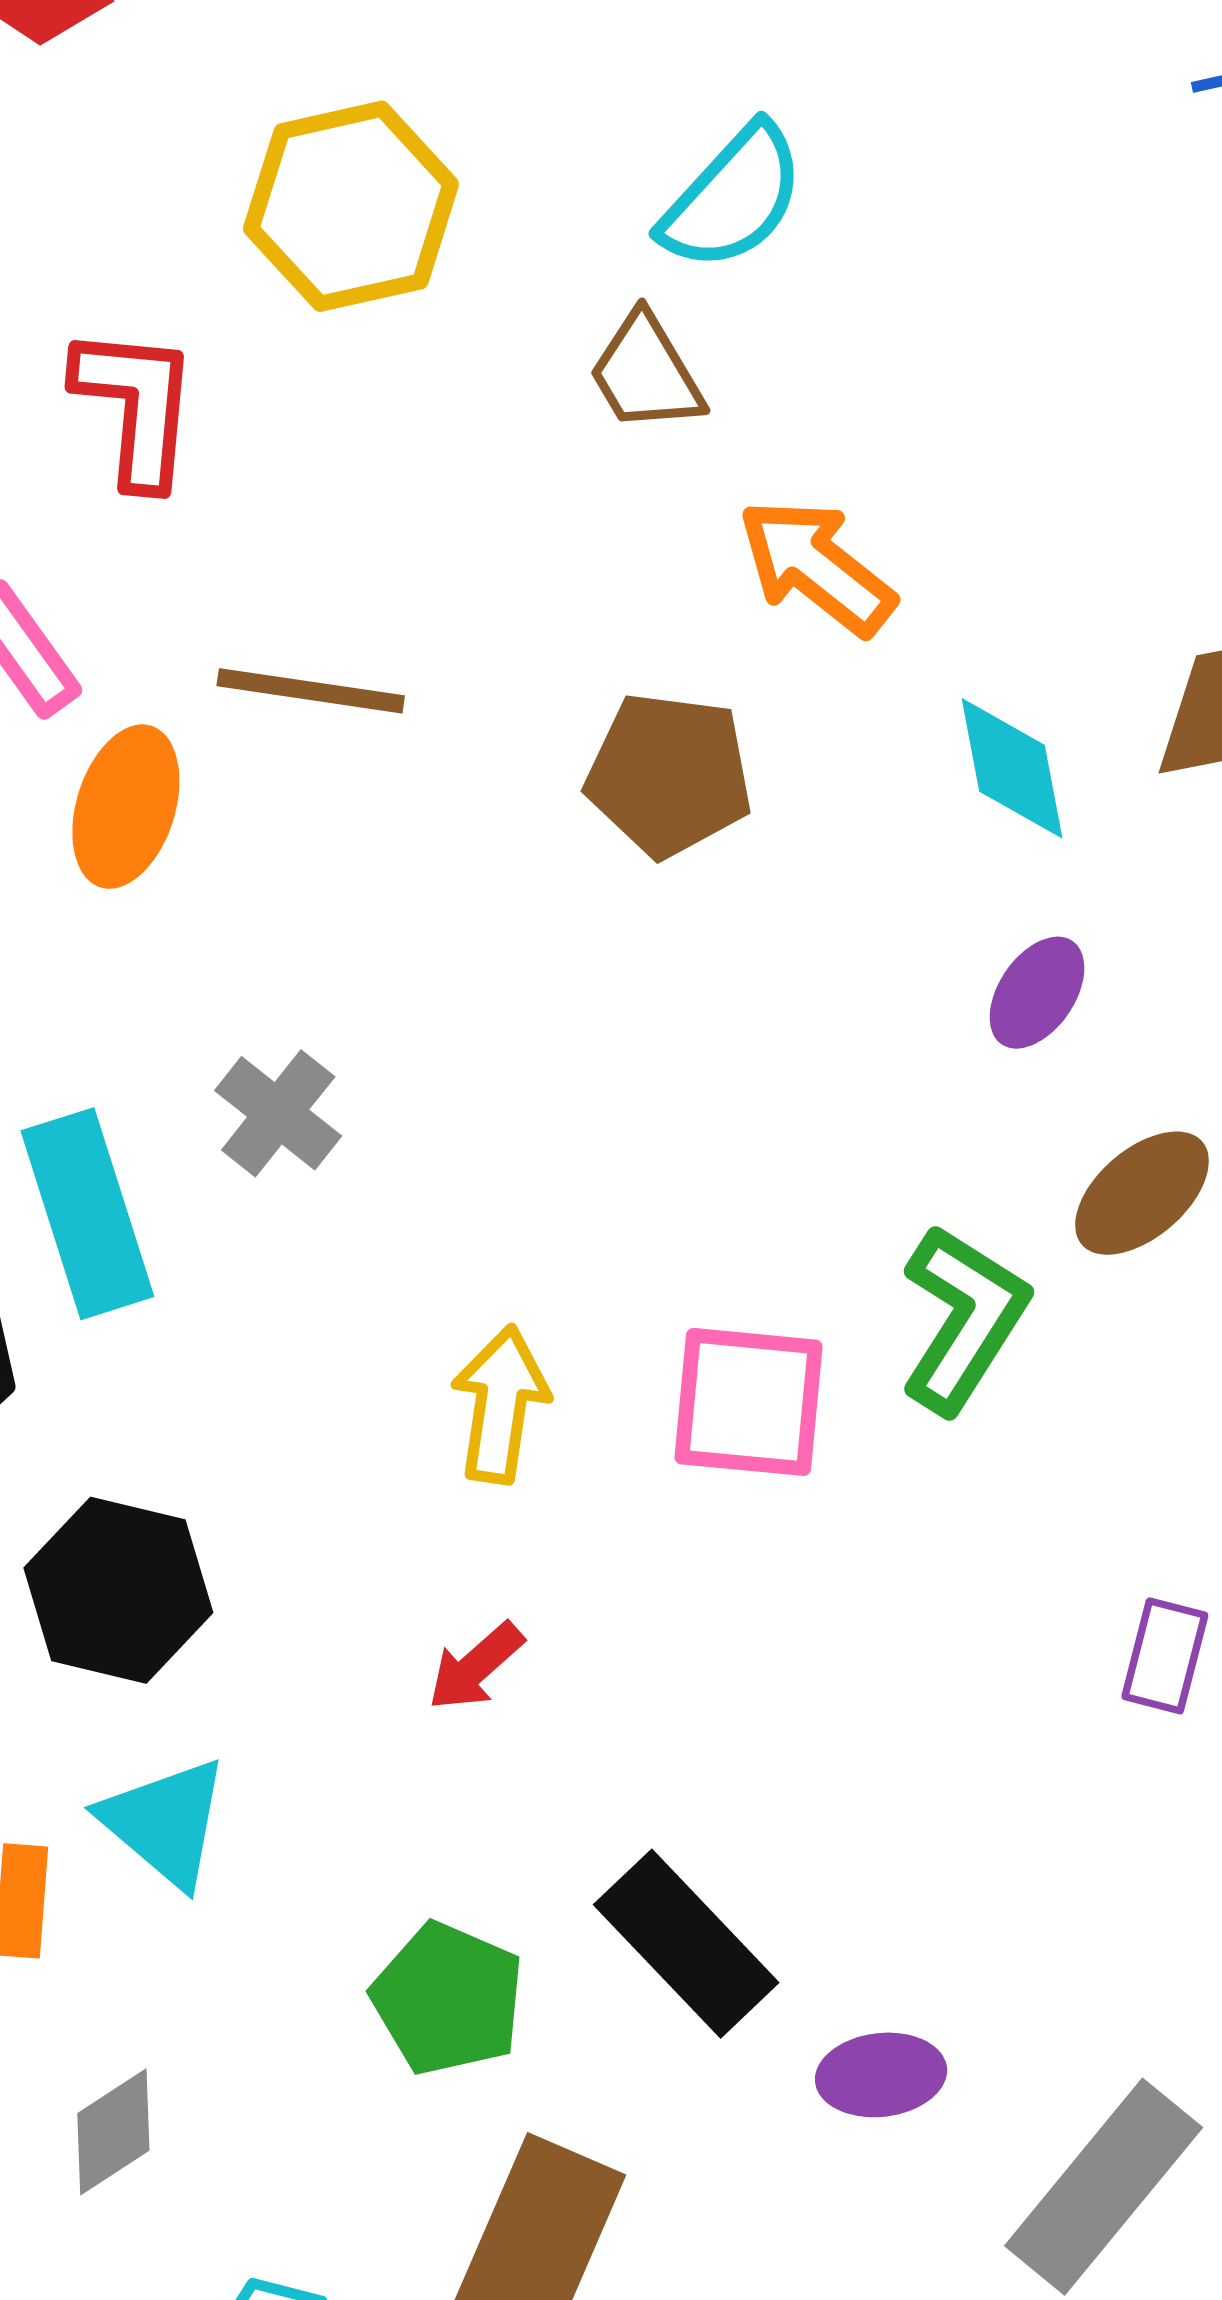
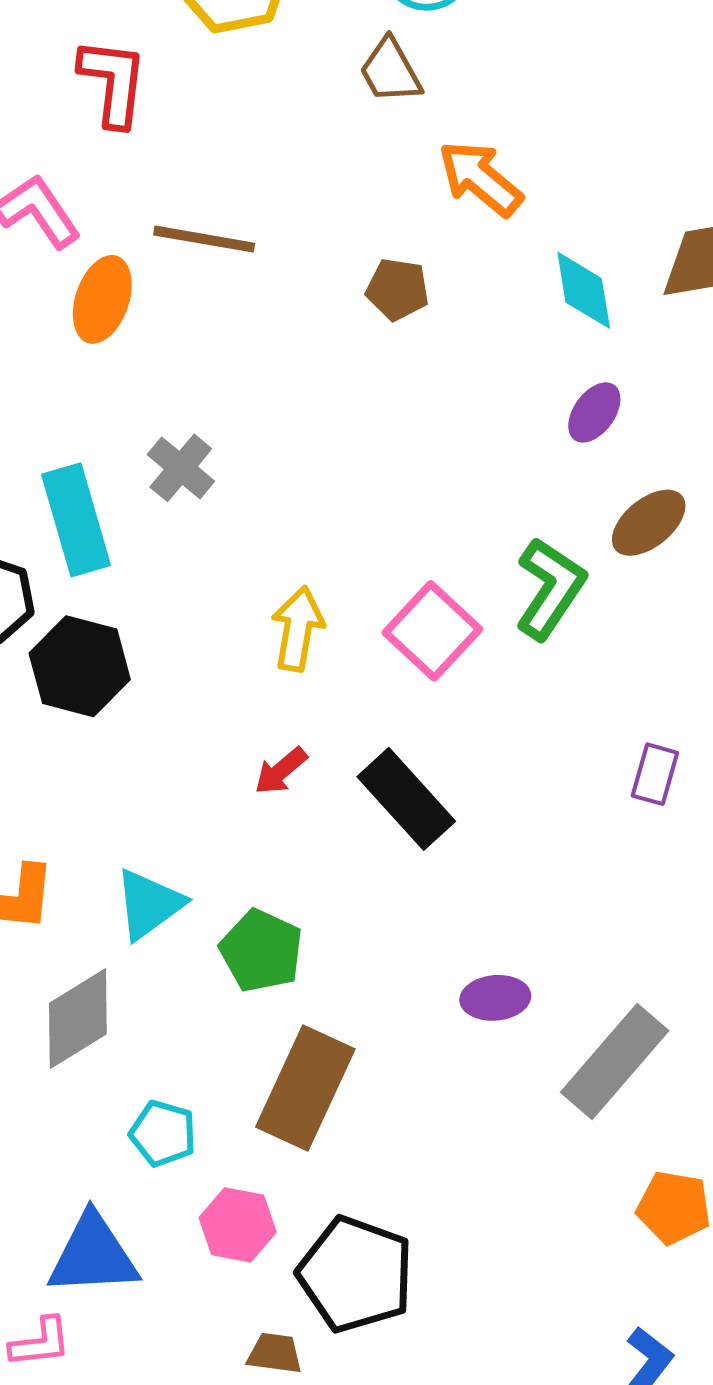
brown pentagon: (669, 775) -> (398, 289), size x0.7
pink square: (749, 1402) -> (432, 631), turned 36
black hexagon: (118, 1590) -> (80, 666), moved
cyan triangle: (165, 1822) -> (149, 904), moved, turned 42
black rectangle: (686, 1944) -> (406, 799), moved
gray diamond: (113, 2132) -> (78, 1019), size x1.5

